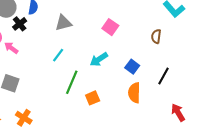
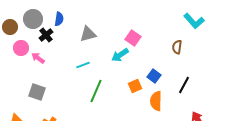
cyan line: (58, 55) -> (83, 65), turned 32
cyan arrow: (99, 59) -> (120, 55), moved
orange square: (93, 98) -> (135, 86), moved

